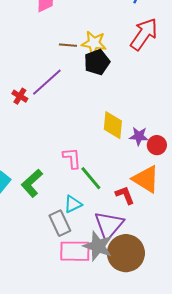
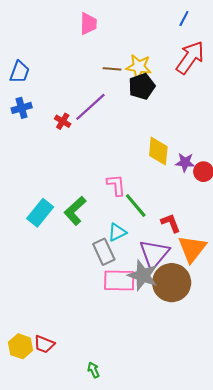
orange triangle: (146, 179) -> (192, 249), moved, turned 36

